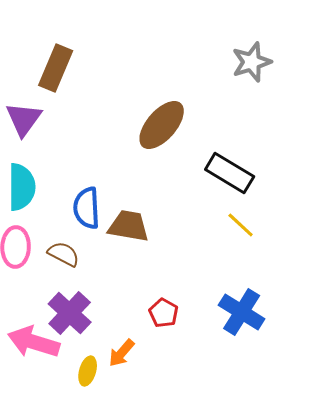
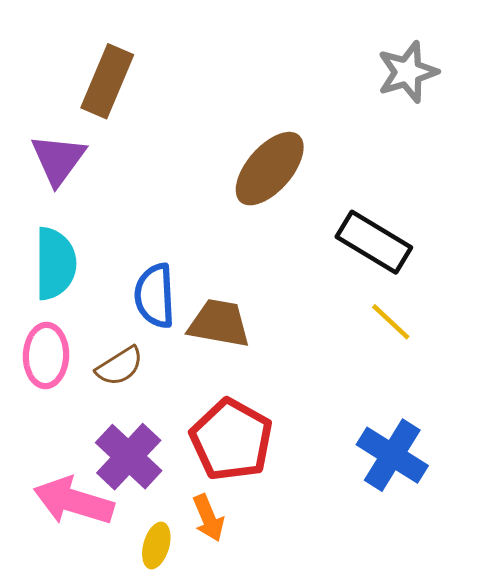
brown semicircle: (64, 254) -> (120, 366), turned 120
red pentagon: (164, 313) -> (231, 440), moved, size x1.8
orange arrow: (122, 353) -> (208, 518), turned -64

